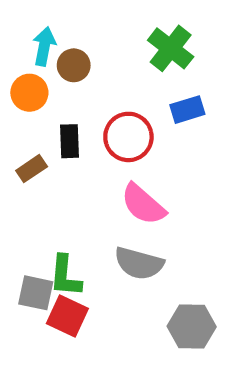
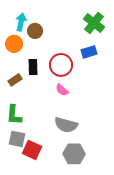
green cross: (171, 48) -> (94, 23), moved
pink semicircle: (143, 204) -> (62, 90), moved, size x0.6
green L-shape: (65, 276) -> (14, 115), moved
gray hexagon: (192, 327) -> (74, 154), moved

